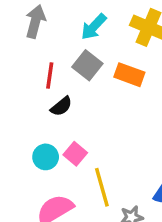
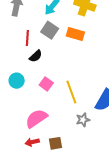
cyan circle: (46, 157) -> (17, 81), moved
yellow line: (102, 187) -> (71, 92), moved

